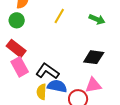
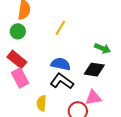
green arrow: (97, 19) -> (103, 48), moved
black L-shape: (47, 71) -> (62, 81), moved
blue semicircle: (57, 86) -> (61, 64), moved

